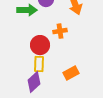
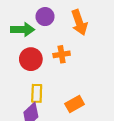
red circle: (40, 45) -> (31, 59), moved

